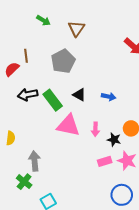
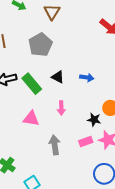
pink triangle: (68, 125) -> (31, 119), moved, size x0.7
pink arrow: (95, 129) -> (61, 108), moved
gray arrow: (35, 161) -> (55, 145), moved

